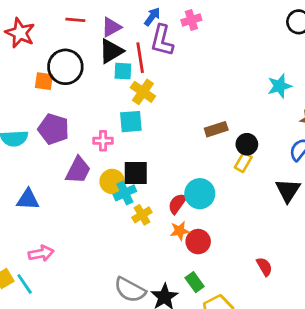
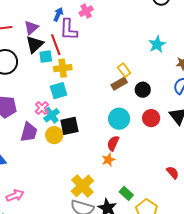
yellow cross: (143, 92) -> (63, 68), turned -30
pink cross: (103, 141) -> (42, 108), turned -32
yellow rectangle: (243, 162) -> (124, 70), moved, turned -56
cyan cross: (125, 193) -> (52, 115), moved
cyan circle: (200, 194) -> (119, 119), moved
red semicircle: (177, 204) -> (113, 143), moved
yellow cross: (142, 215) -> (82, 186), moved, size x1.6
red circle: (198, 242) -> (151, 118), moved

